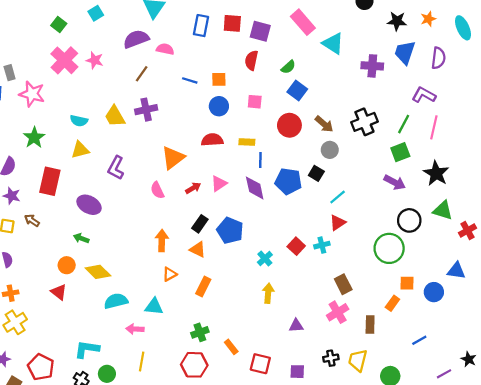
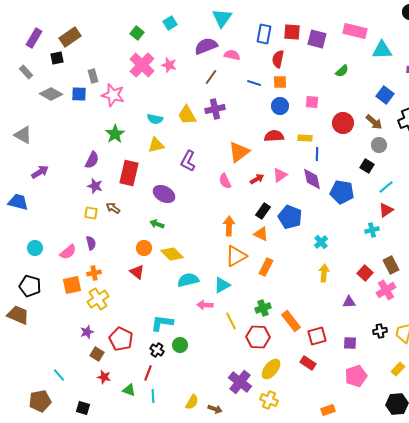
pink rectangle: (303, 22) -> (355, 31), turned -35
cyan triangle: (333, 44) -> (382, 50), turned -35
red semicircle: (251, 60) -> (278, 59), moved
blue square: (297, 91) -> (385, 95), moved
blue pentagon: (288, 181) -> (342, 192), moved
red square: (296, 246) -> (365, 273), moved
orange triangle: (170, 274) -> (236, 256), size x1.6
cyan triangle: (154, 307) -> (222, 285), turned -36
orange rectangle: (231, 347) -> (291, 321), size x1.5
yellow line: (142, 361) -> (231, 321), moved, turned -36
red square: (260, 364) -> (317, 336), turned -30

